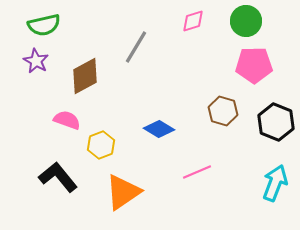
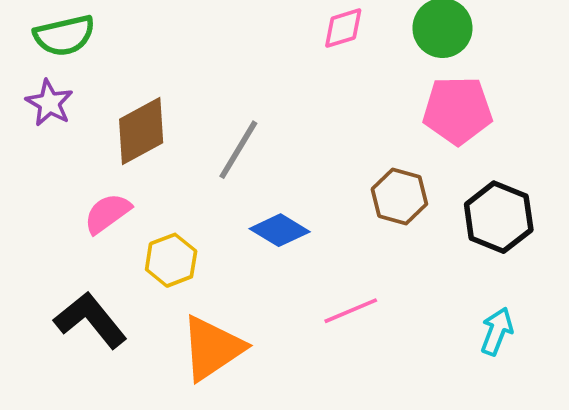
gray line: (136, 47) -> (238, 150), moved
pink semicircle: (67, 120) -> (107, 213), turned -56
cyan arrow: (275, 183) -> (497, 331), size x0.7

